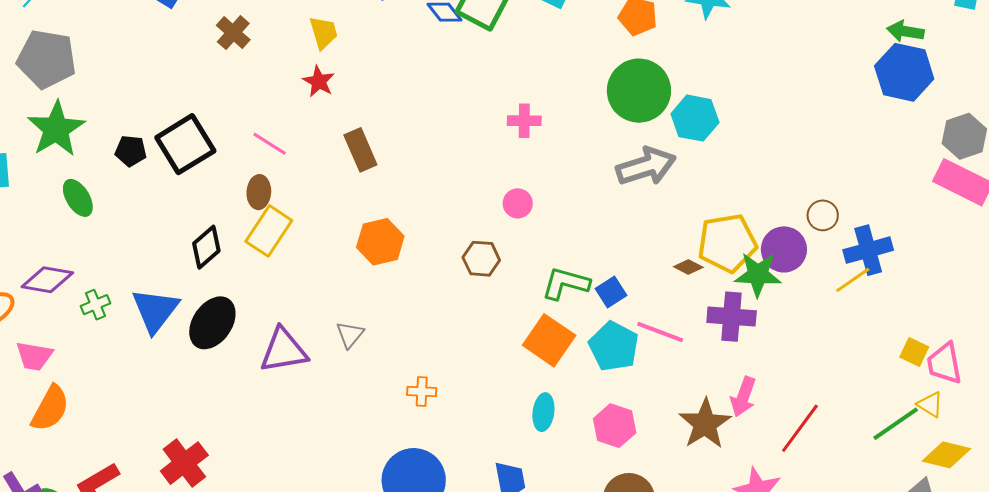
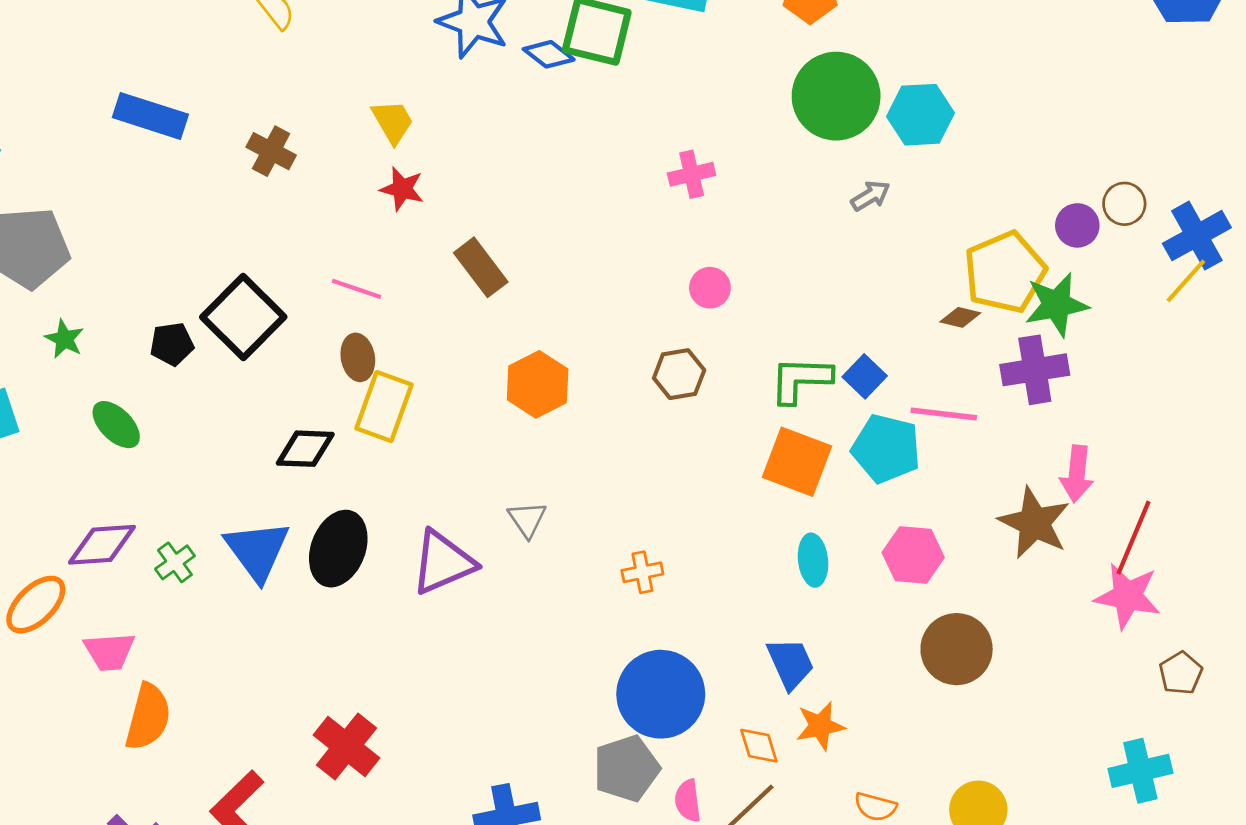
green star: (56, 129) -> (64, 339), size x0.5
gray arrow: (646, 166) -> (870, 196), size x0.5
black diamond: (206, 247) -> (305, 449), turned 57
purple circle: (784, 249) -> (1077, 225), moved, size x0.7
red line: (800, 428) -> (1134, 538), moved

